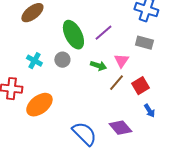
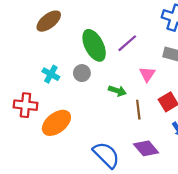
green arrow: (98, 66) -> (117, 91), moved
brown line: (116, 83) -> (138, 110), moved, turned -48

